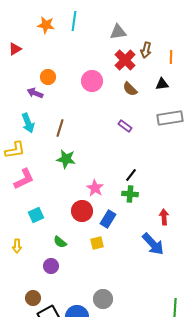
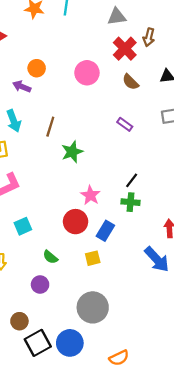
green star: (66, 159) -> (72, 152), moved, turned -30
gray circle: (103, 299) -> (93, 307), moved, size x1.4

